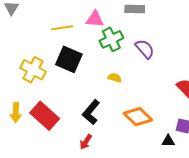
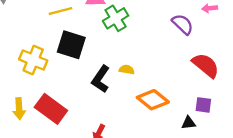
purple semicircle: (145, 49) -> (183, 24), moved
yellow semicircle: (115, 78) -> (127, 70), moved
black L-shape: (91, 112) -> (101, 79), moved

